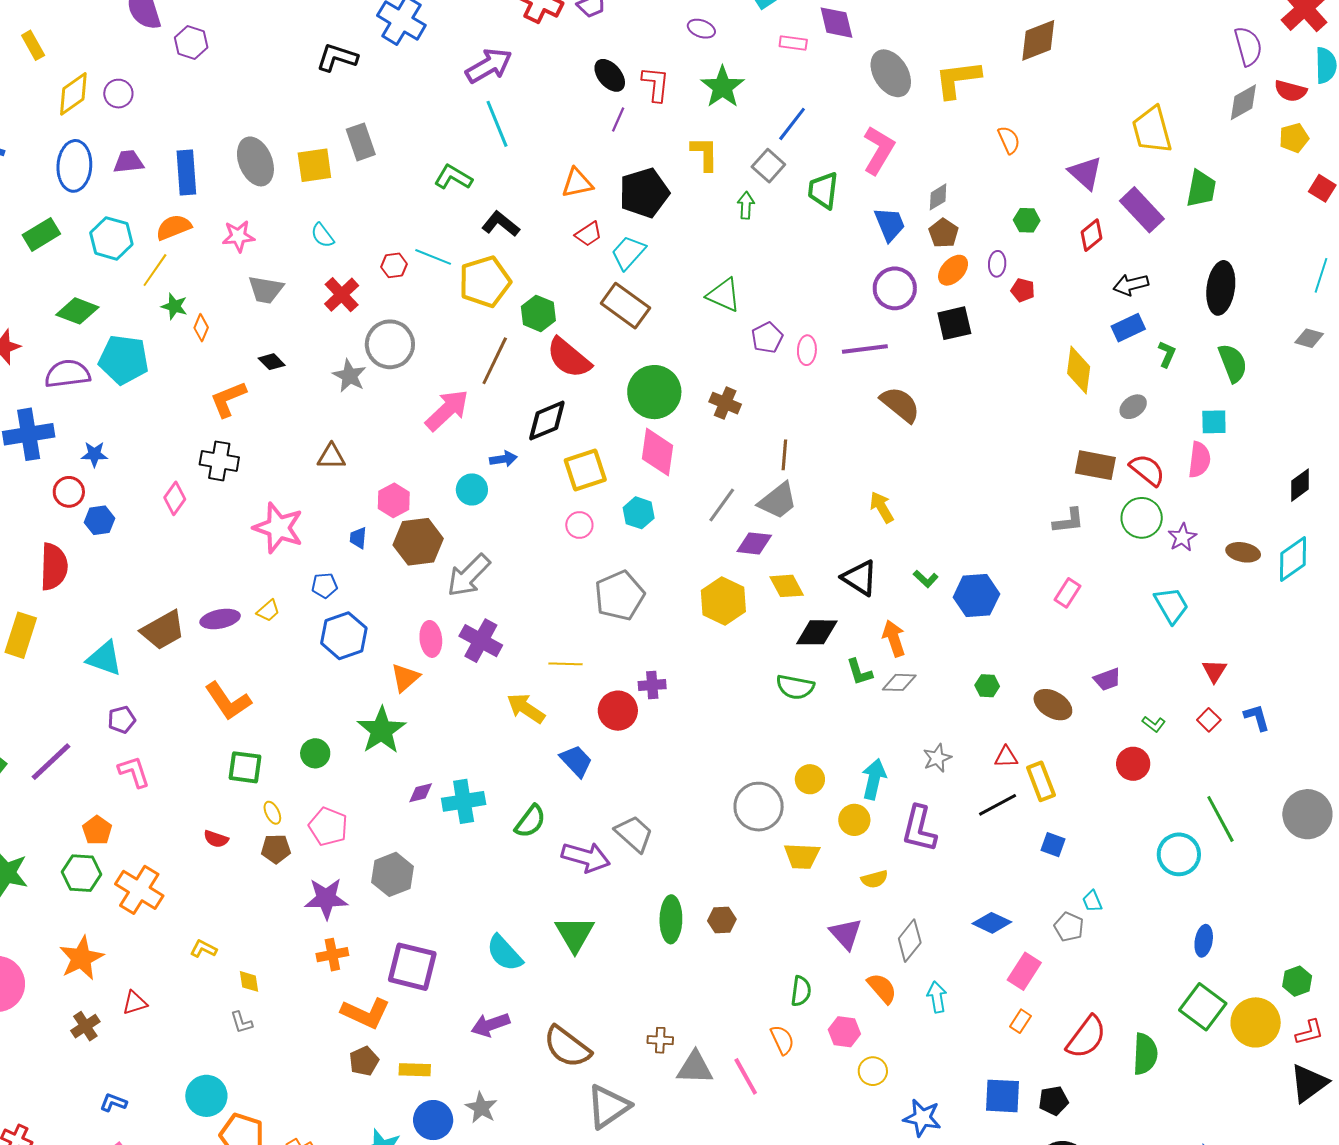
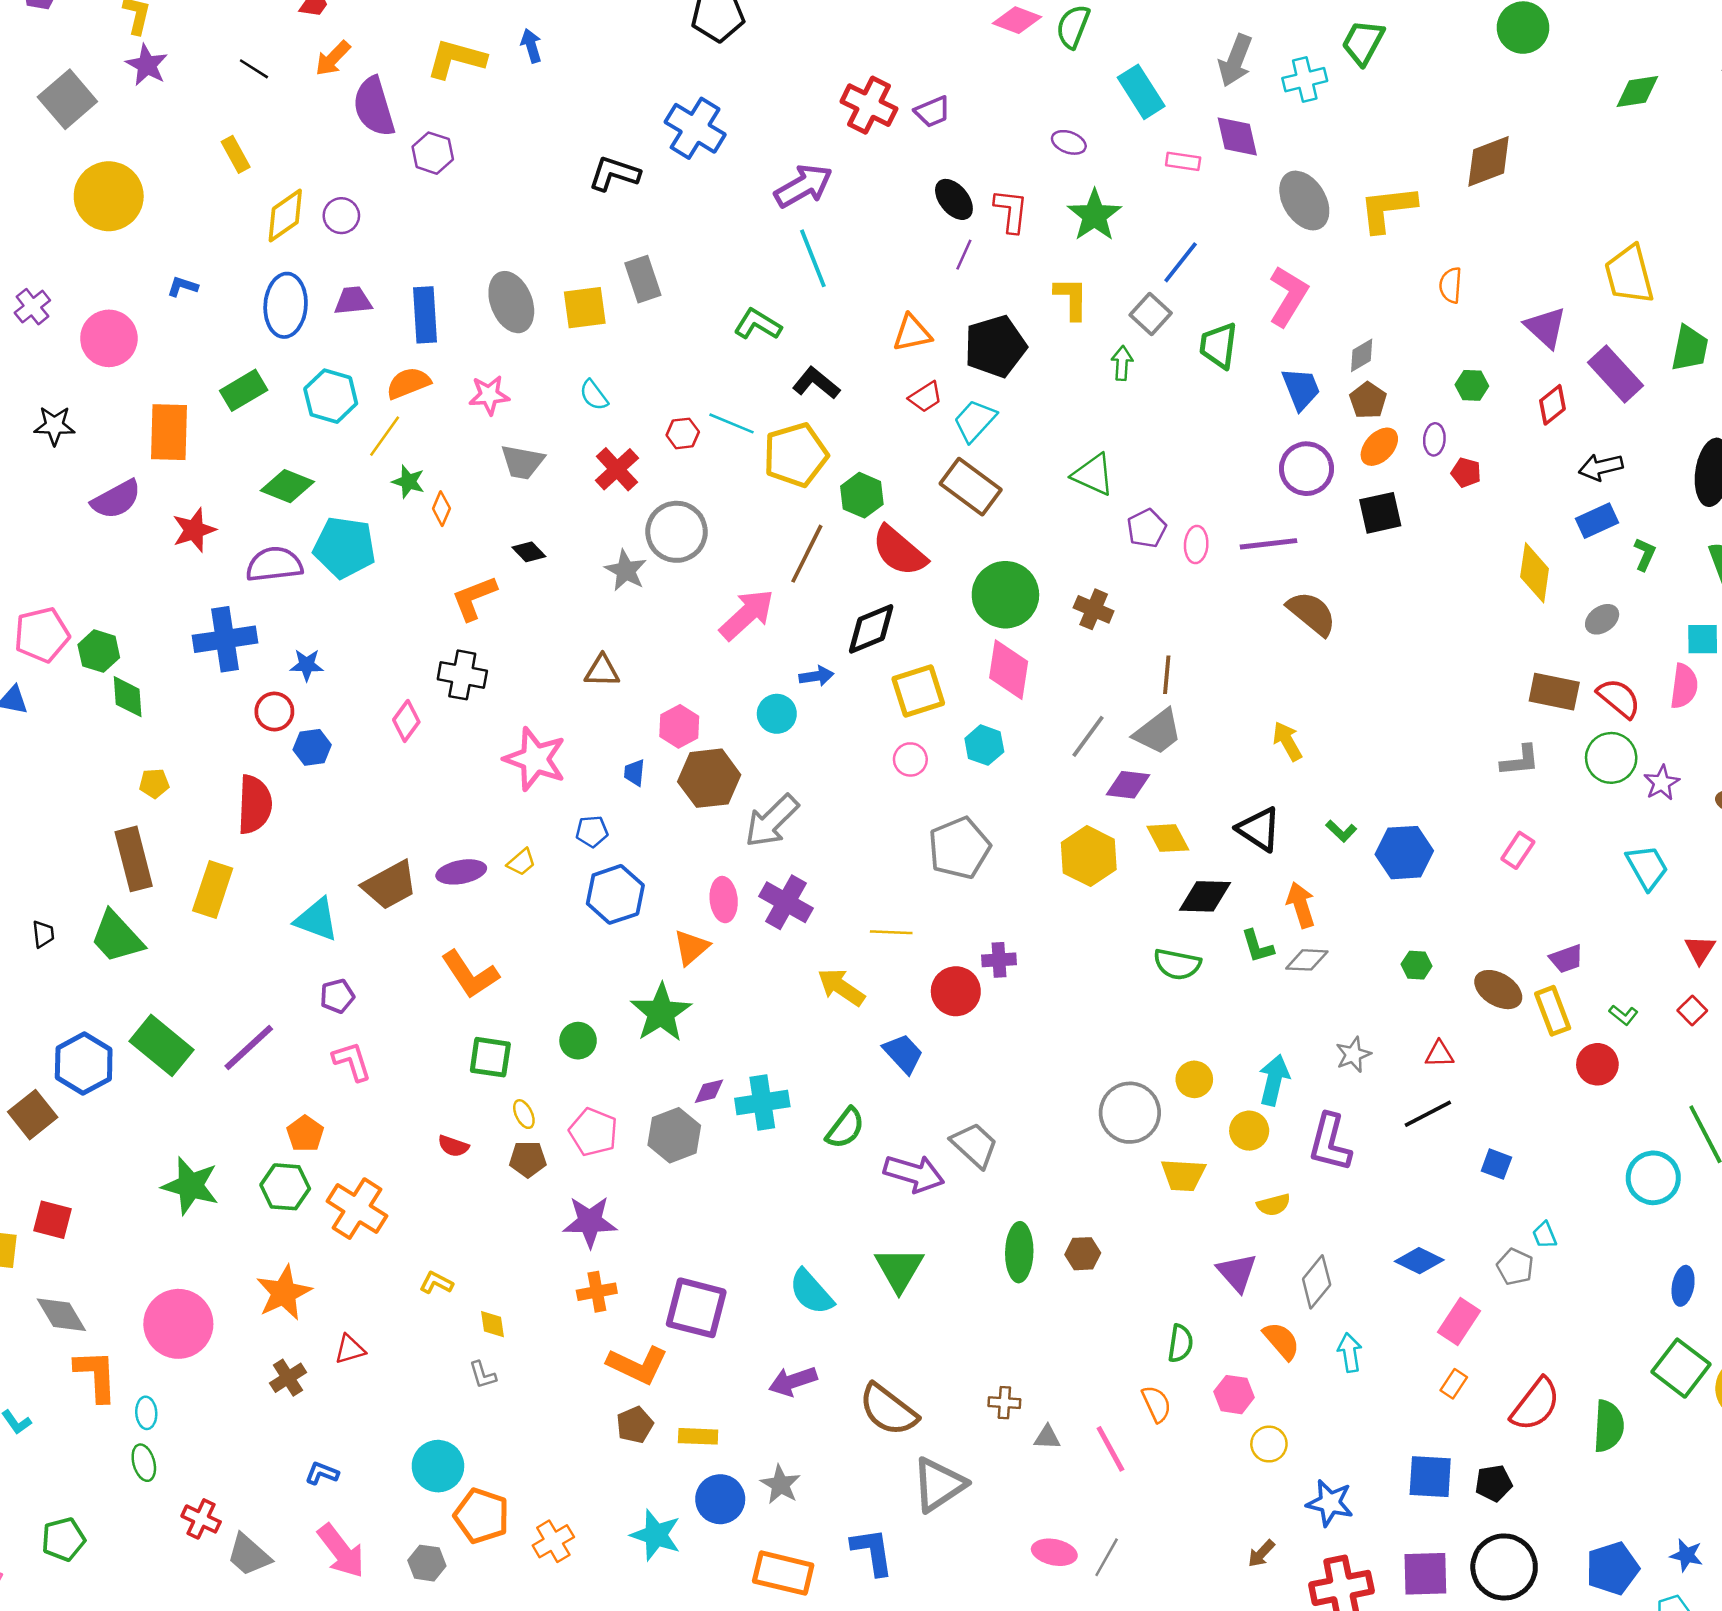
orange semicircle: (1009, 140) -> (1451, 285), turned -152
yellow rectangle: (1041, 781) -> (1553, 1011), moved
gray hexagon: (393, 874) -> (674, 1135), moved
gray triangle: (695, 1068) -> (1047, 1437), size x0.6

